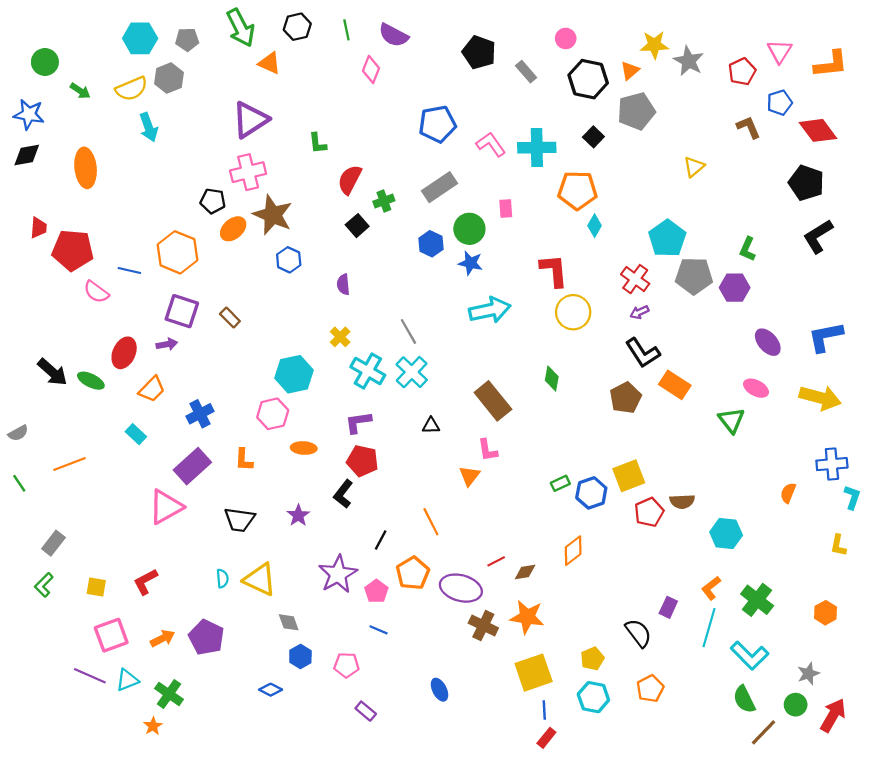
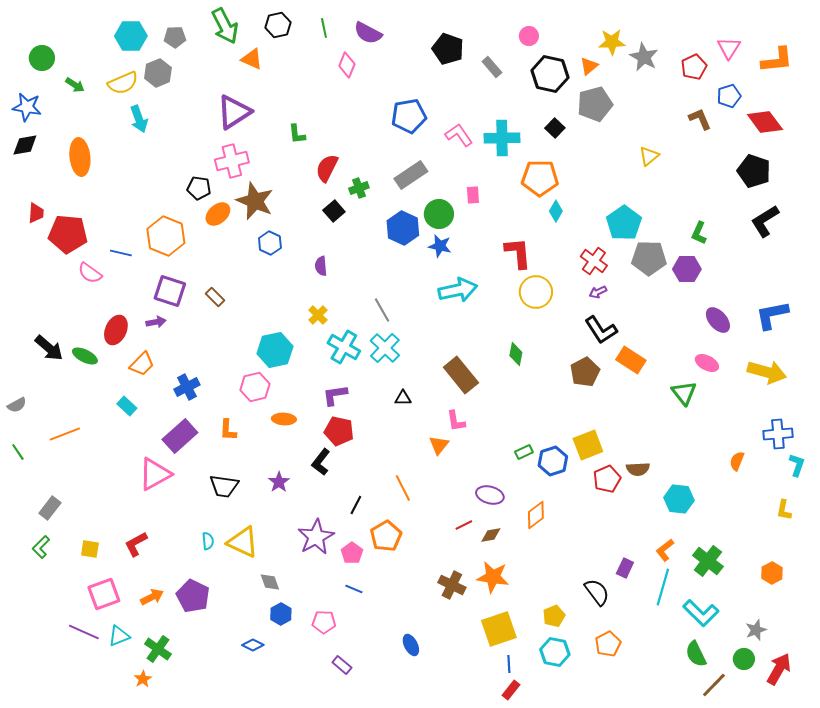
blue hexagon: (431, 244) -> (403, 228), size x1.4
purple ellipse: (461, 588) -> (490, 495), moved, size x0.7

